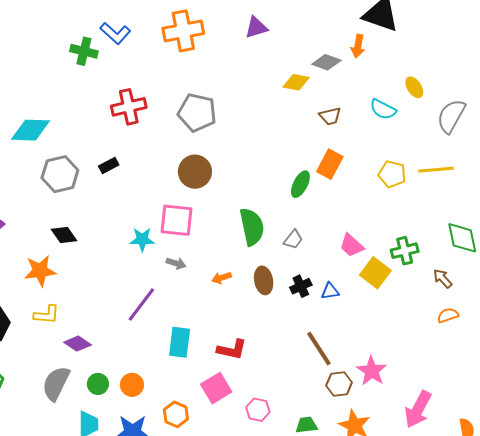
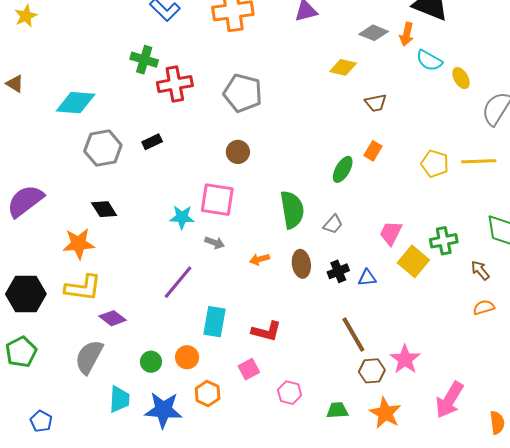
green cross: (84, 51) -> (144, 60), moved
gray diamond: (326, 62) -> (374, 33), moved
cyan semicircle: (383, 109) -> (429, 61), moved
orange rectangle: (330, 164) -> (373, 151), size x0.7
brown circle: (195, 172) -> (238, 152), size x0.7
pink trapezoid: (351, 245) -> (391, 233), turned 72
yellow L-shape: (47, 315) -> (83, 288), size x1.4
green circle: (98, 384) -> (151, 362), moved
orange circle: (132, 385) -> (187, 357), moved
pink square: (216, 388) -> (249, 369), size x0.7

